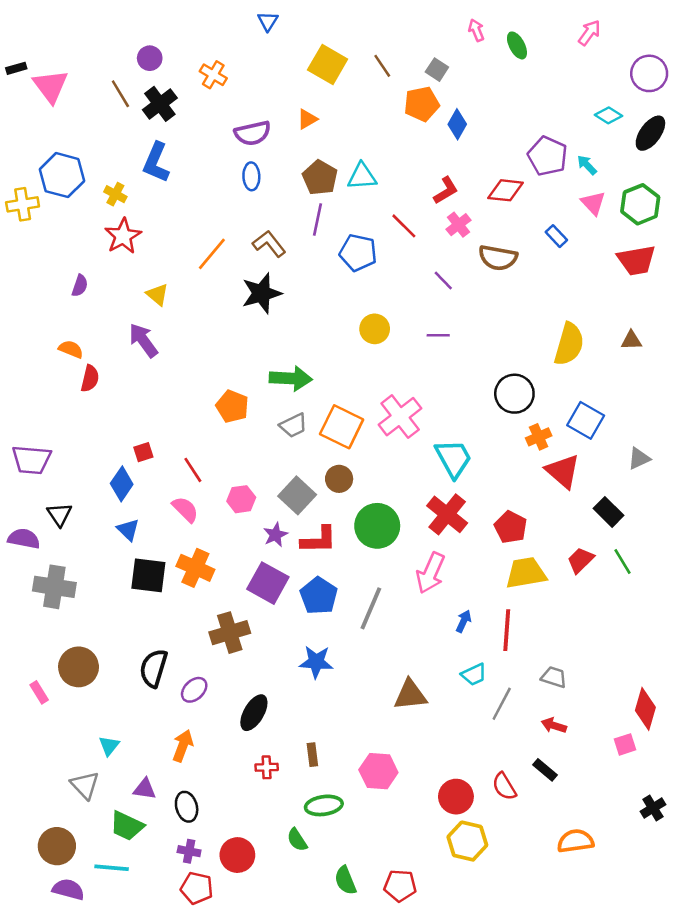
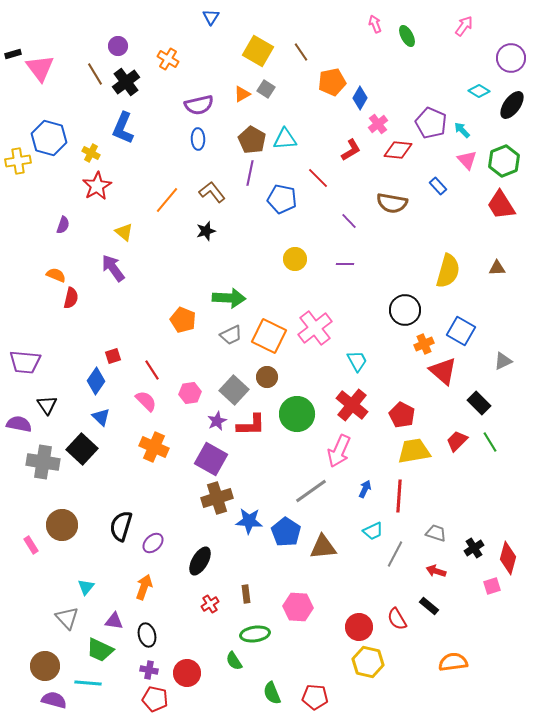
gray square: (437, 70) -> (266, 89), moved
pink cross: (459, 225) -> (378, 124), moved
red trapezoid: (636, 260) -> (501, 205), turned 68
black star: (262, 293) -> (206, 231), size x0.6
cyan trapezoid: (453, 458) -> (357, 361), size x0.7
black square: (148, 575) -> (82, 449), moved, turned 36
blue pentagon: (319, 596) -> (286, 532), moved
gray line: (371, 608) -> (311, 491), moved, turned 32
brown cross: (230, 633) -> (217, 498), moved
red cross: (267, 767) -> (210, 604), turned -30
black cross: (653, 808) -> (474, 548), moved

